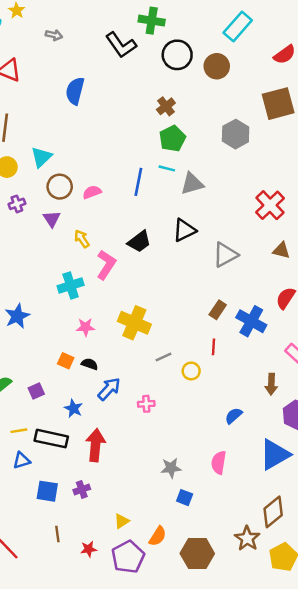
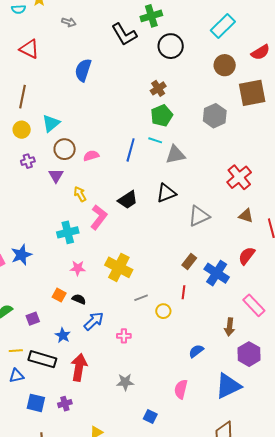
green cross: (152, 21) -> (151, 16), turned -30
brown circle: (217, 66) -> (225, 65), moved
gray star: (171, 468) -> (125, 382), moved

